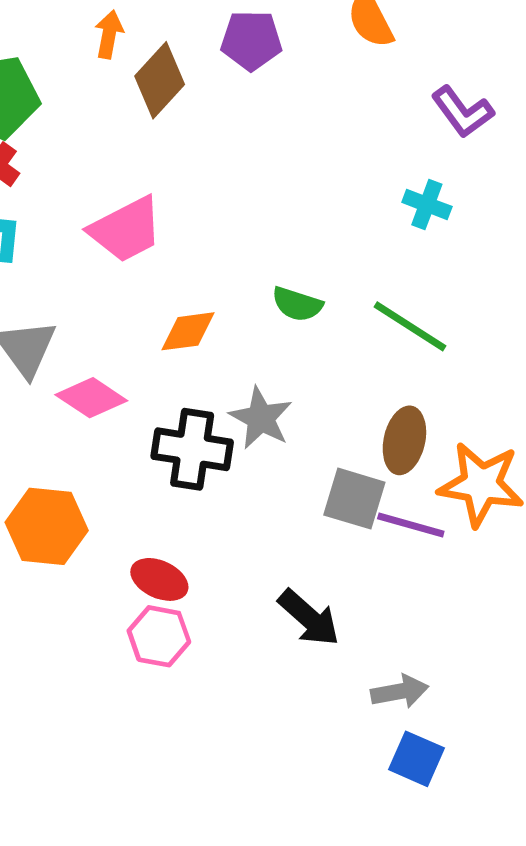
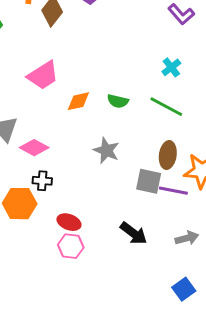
cyan cross: (427, 204) -> (171, 67), moved, turned 36
orange diamond: (188, 331) -> (78, 101), moved
black cross: (192, 449) -> (42, 181), moved, size x0.6
gray arrow: (400, 692) -> (187, 238), moved
blue square: (417, 759) -> (184, 289), turned 35

